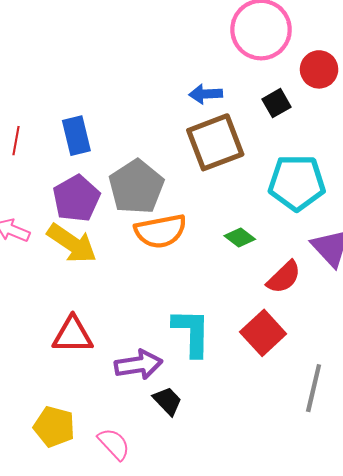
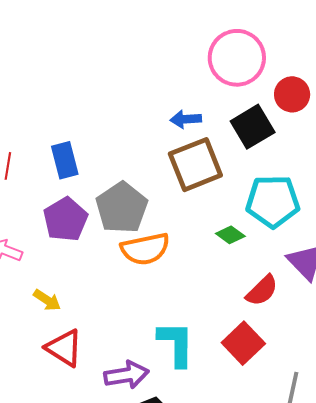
black square: (277, 103) -> (253, 127), size x1.6
green diamond: (240, 238) -> (230, 235), moved
yellow arrow: (72, 243) -> (47, 300), moved, size x0.6
red triangle: (73, 335) -> (64, 348), turned 33

